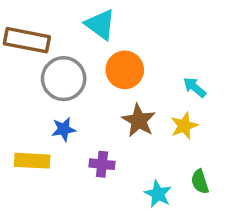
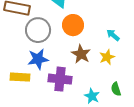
blue star: (64, 129) -> (38, 59), size x1.5
purple cross: (102, 164) -> (60, 79), size x1.6

